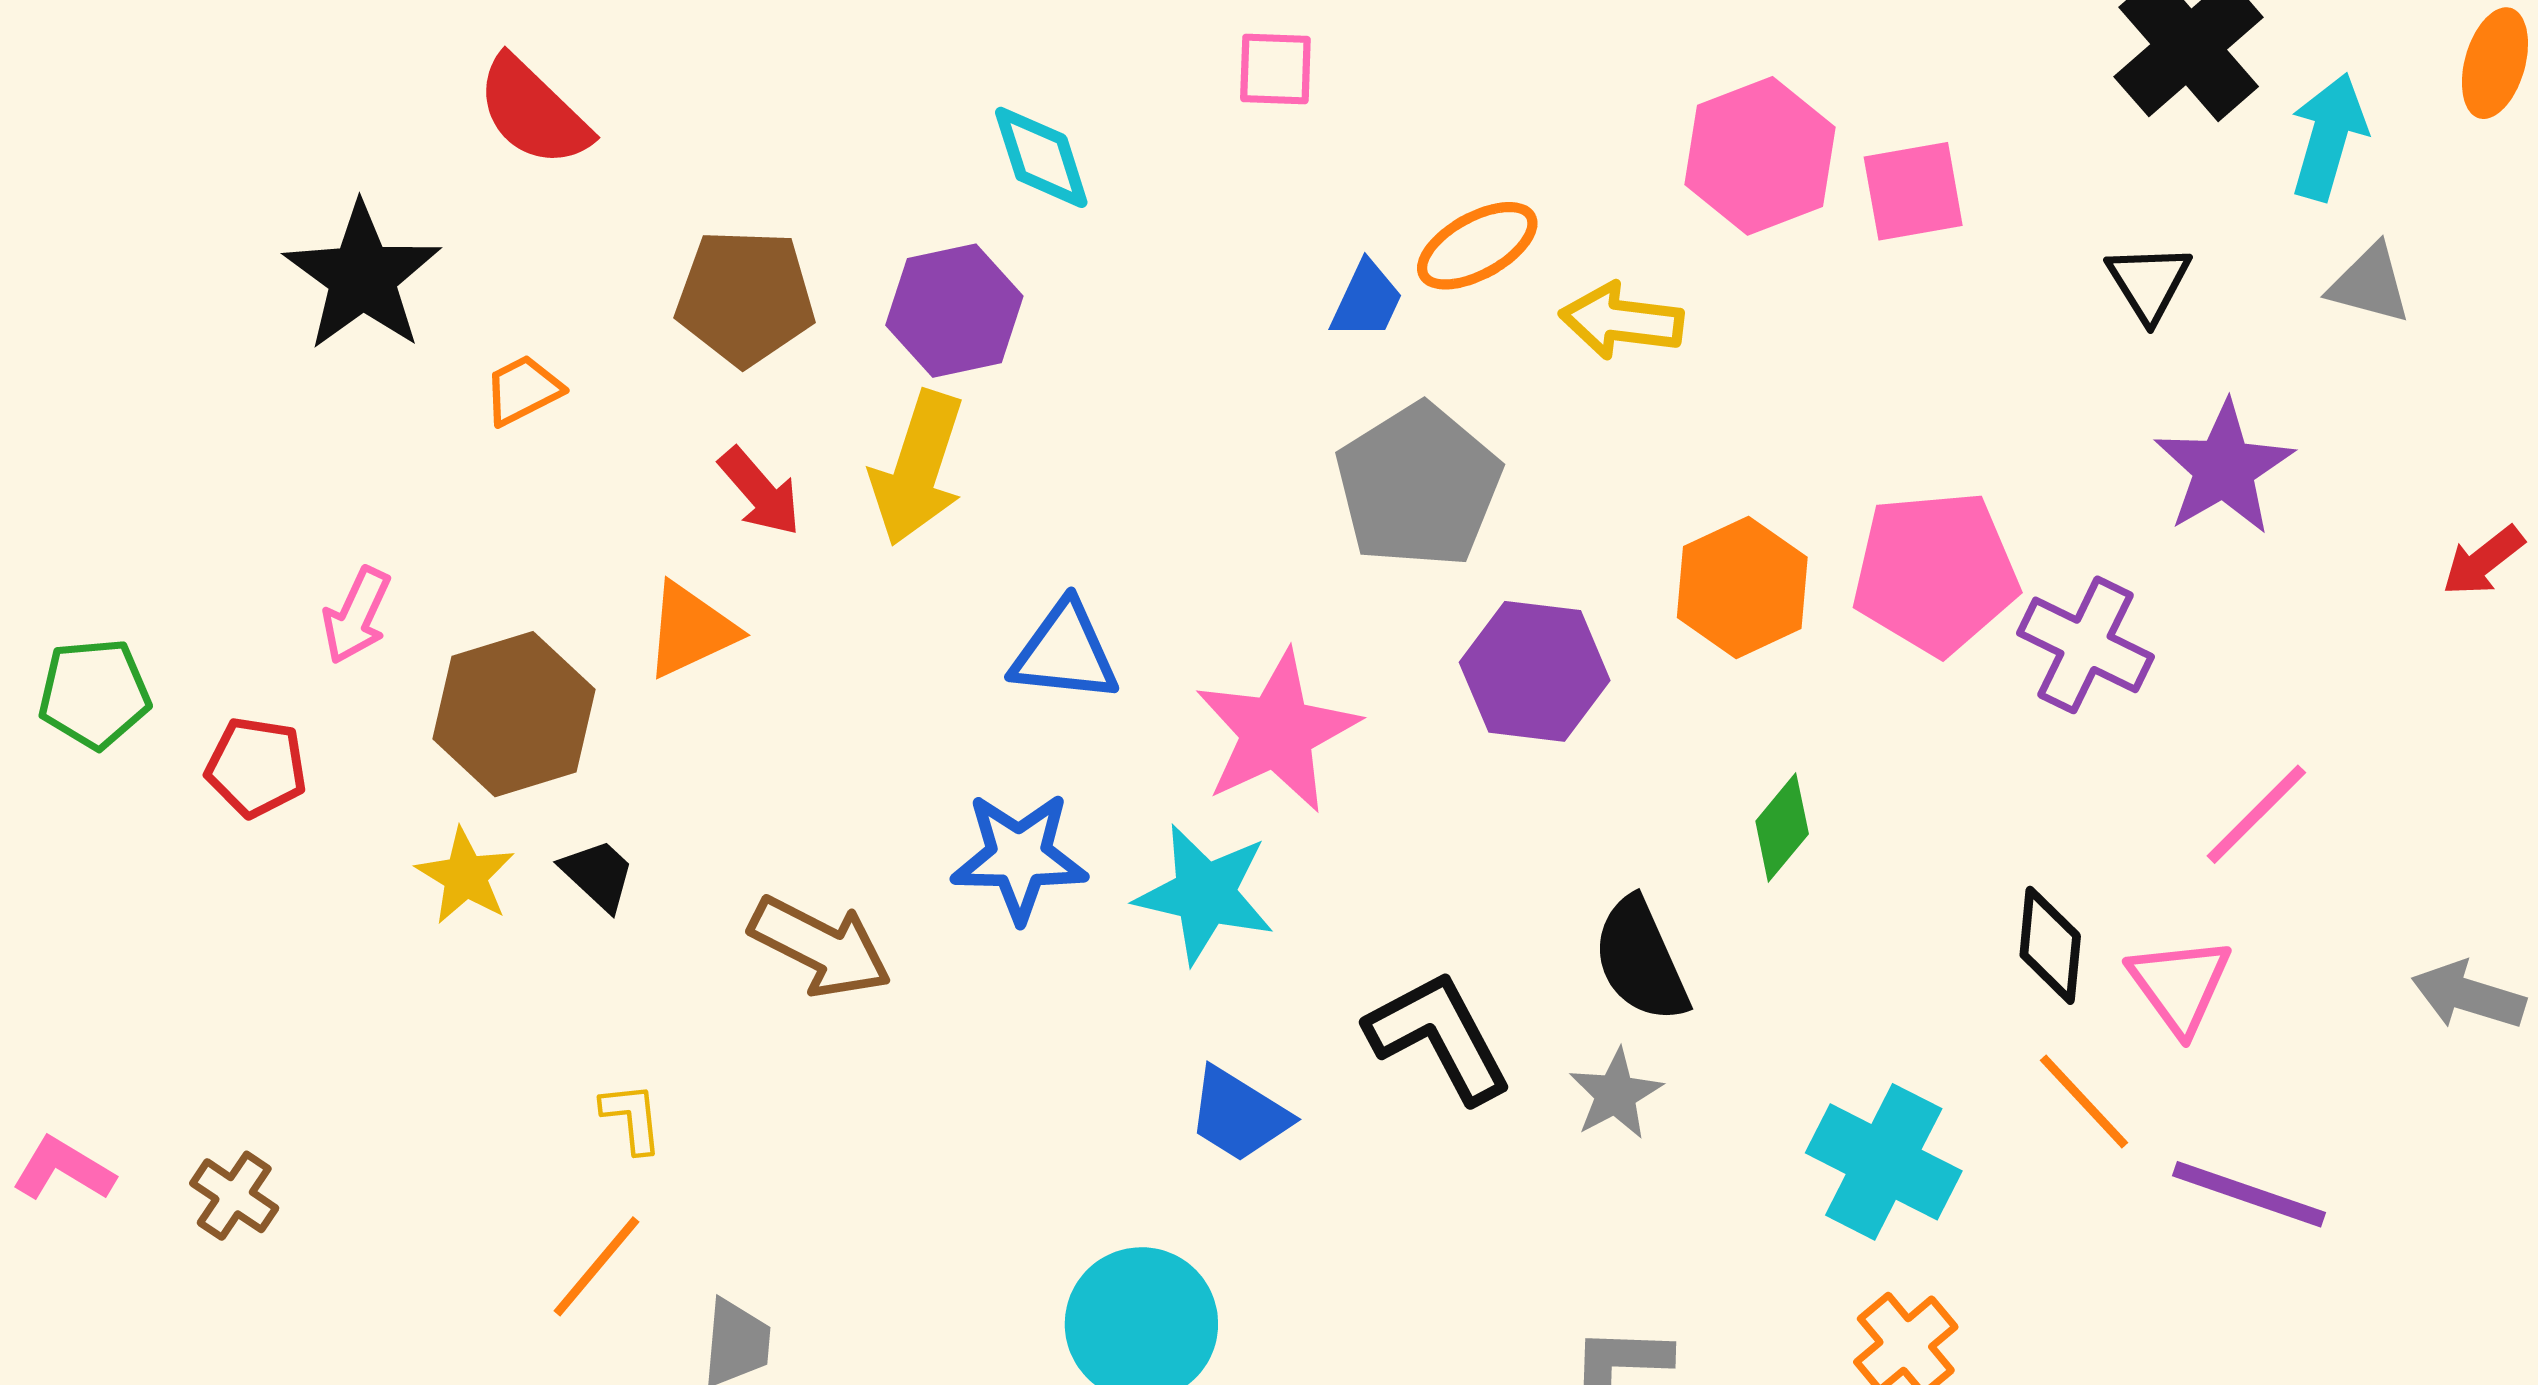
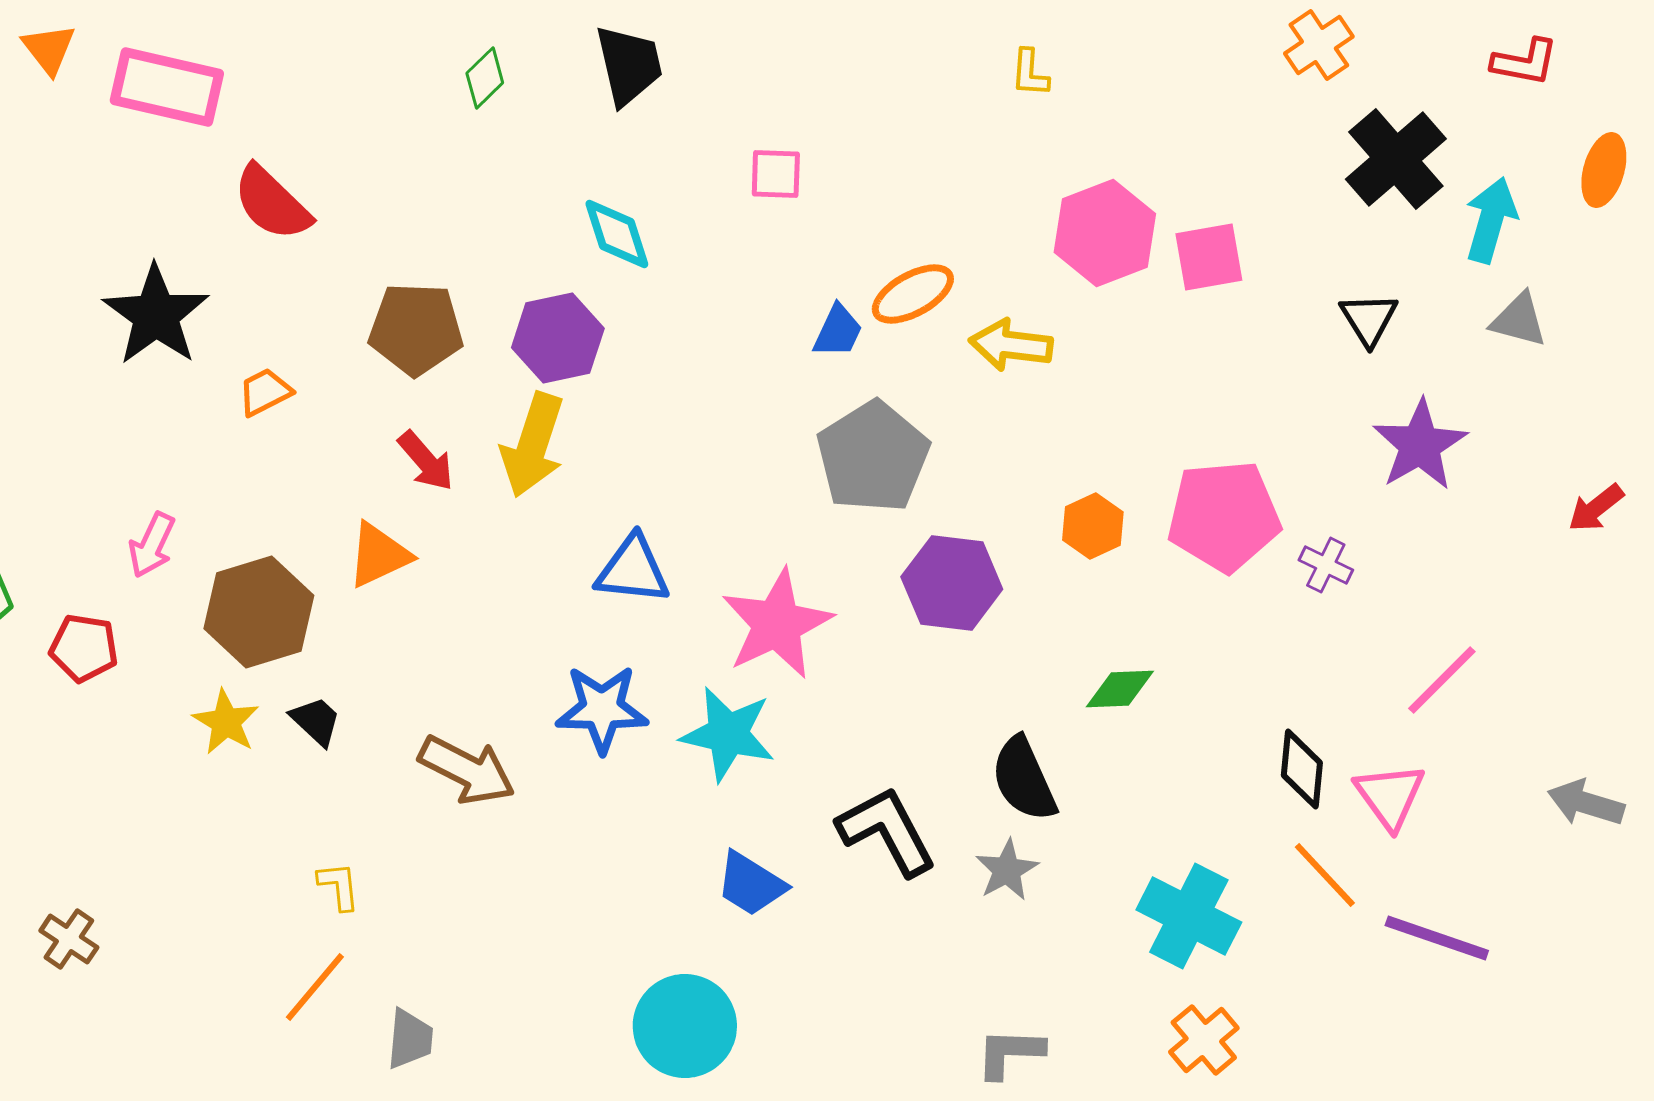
orange hexagon: (1742, 587) -> (1093, 526), size x0.7
purple cross: (2085, 645) -> (1326, 565), size x0.6
green diamond: (1782, 828) -> (1120, 689), turned 48

